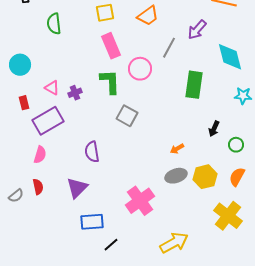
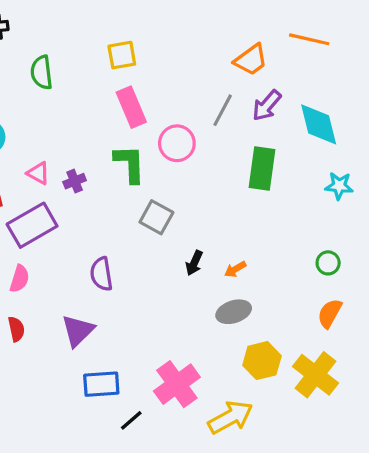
orange trapezoid: (148, 16) -> (251, 60), moved
purple arrow: (197, 30) -> (267, 105), moved
black arrow: (214, 129) -> (194, 263), moved
yellow hexagon: (205, 177) -> (262, 361), moved
pink cross: (140, 201) -> (177, 384), moved

